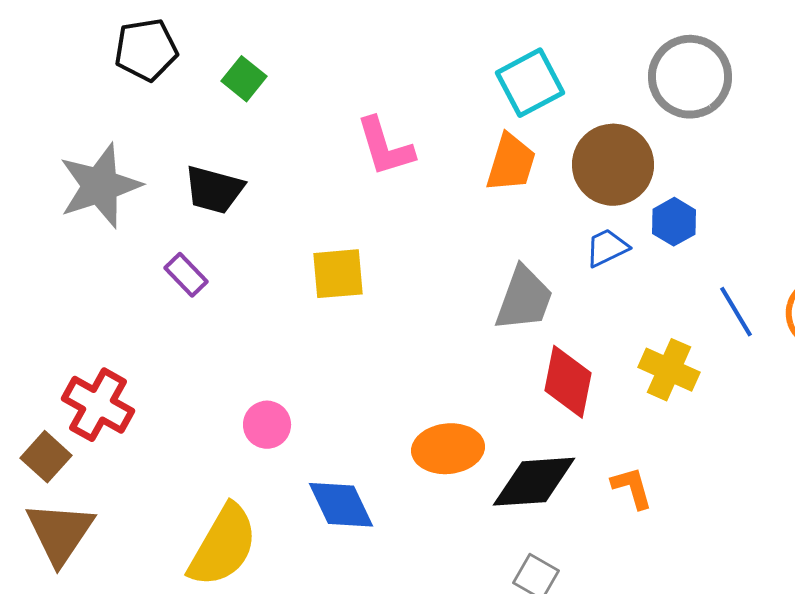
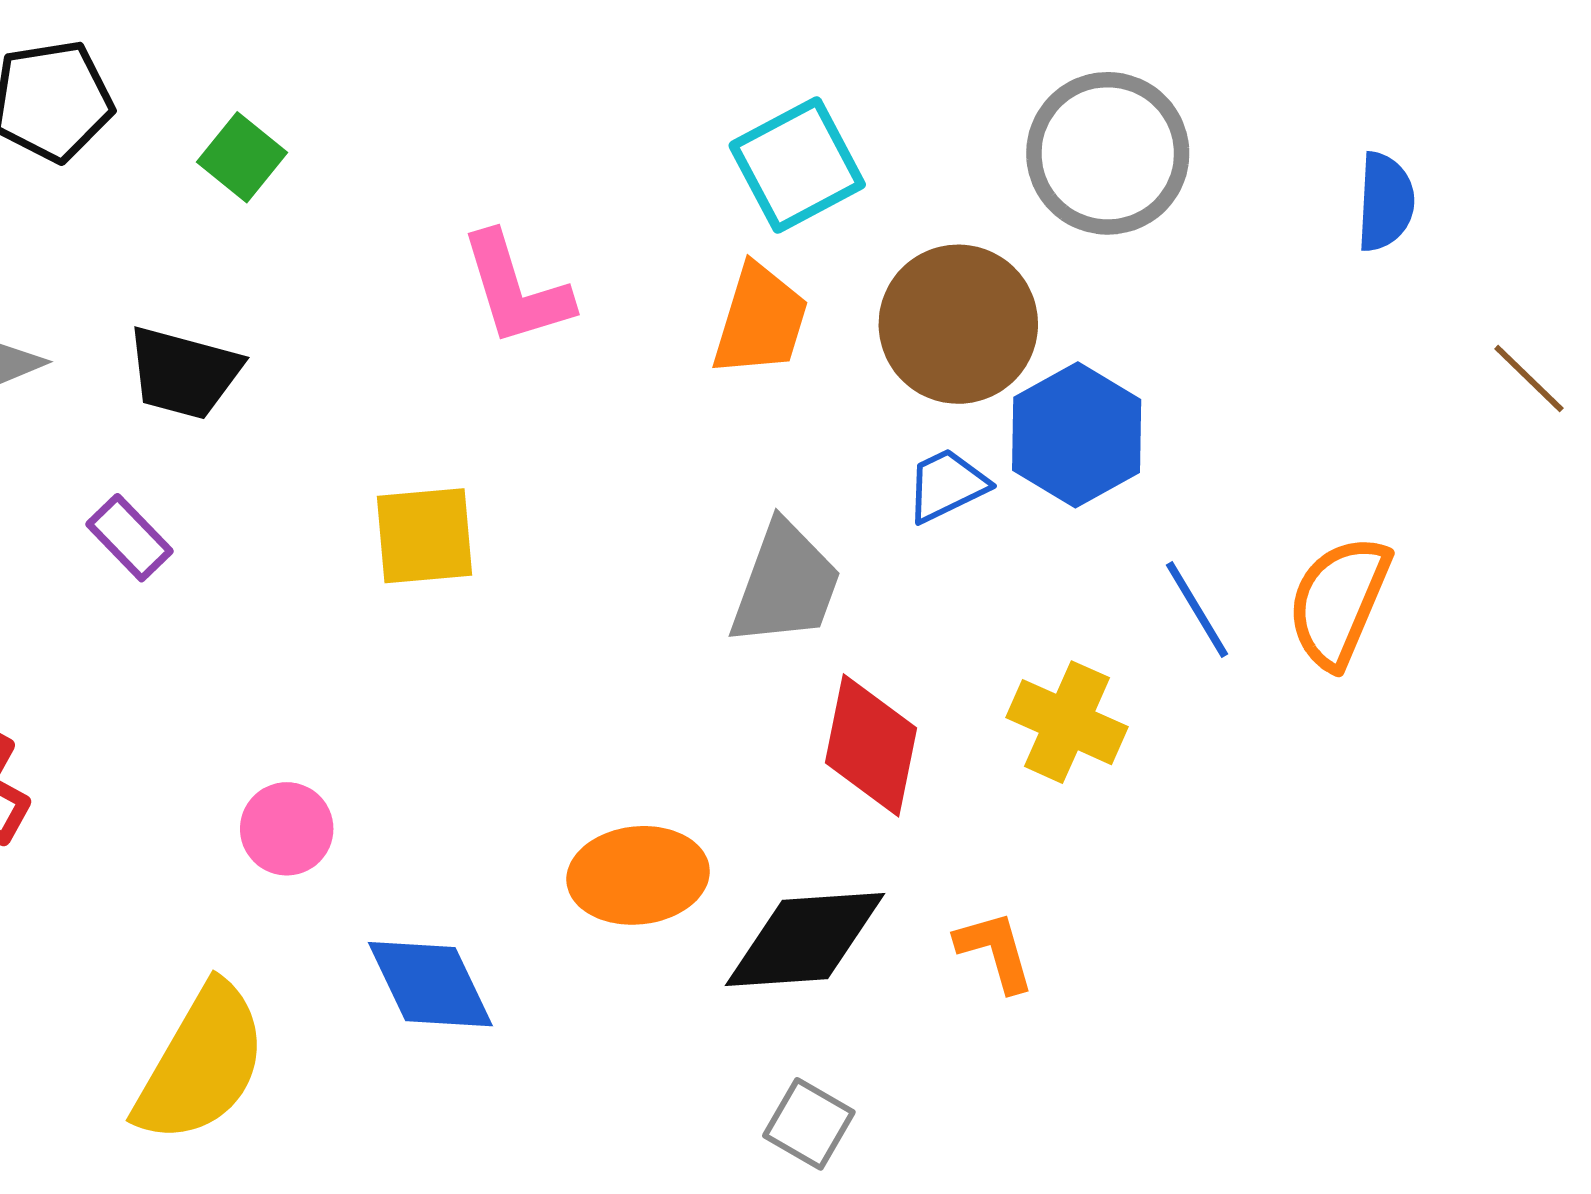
blue hexagon: (674, 222) -> (1077, 435), size x1.5

